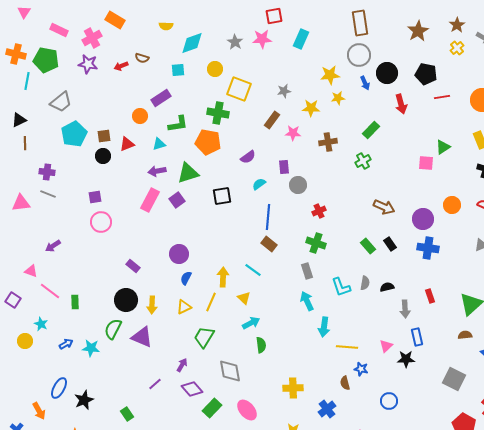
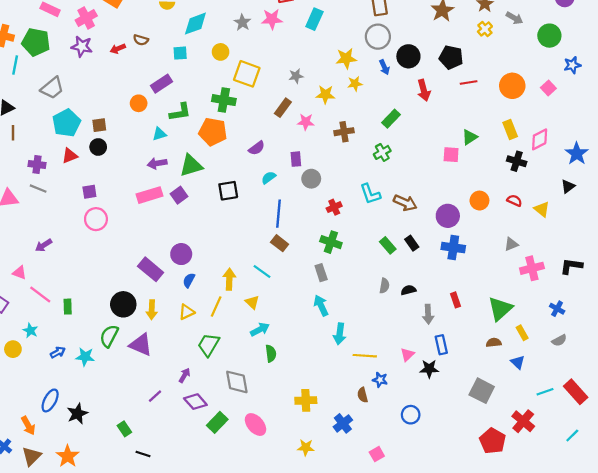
red triangle: (127, 144) -> (70, 156), moved
pink rectangle: (150, 200) -> (150, 195), turned 45
purple rectangle: (133, 266) -> (151, 269), moved, size x1.6
cyan L-shape: (341, 287) -> (370, 194), moved

